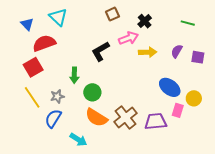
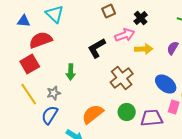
blue triangle: (27, 24) -> (24, 21), turned -40
green circle: (92, 92) -> (127, 112), moved
orange semicircle: (96, 117) -> (93, 114), turned 110
brown cross: (126, 117) -> (122, 78), moved

